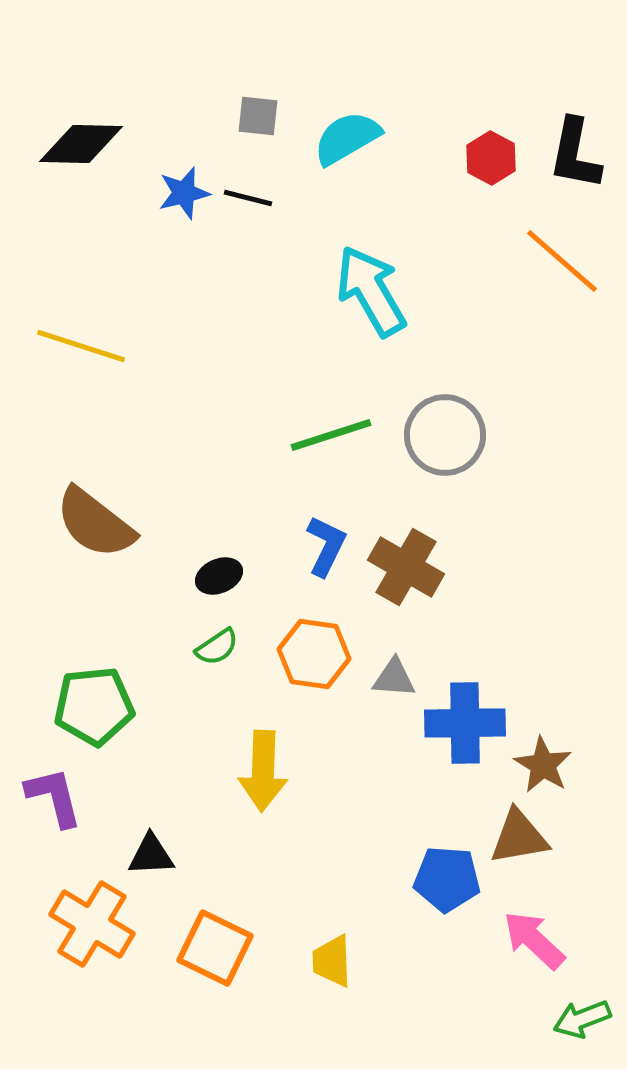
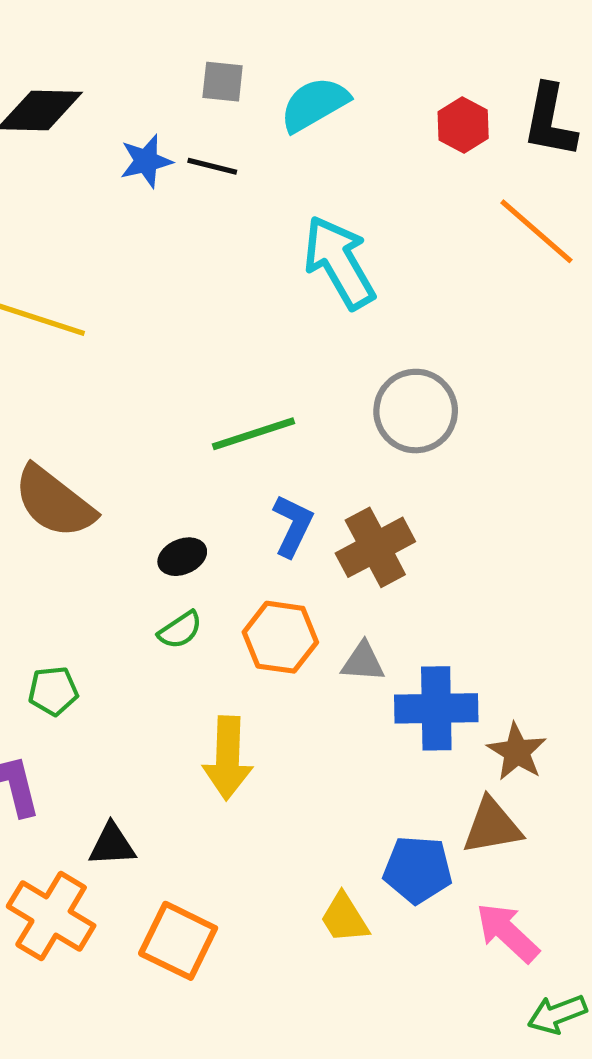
green line: (331, 435) -> (253, 434), moved
brown cross: (406, 567) -> (375, 547), turned 32
green pentagon: (94, 706) -> (53, 691), size x0.6
yellow trapezoid: (332, 961) -> (344, 918), moved, turned -30

